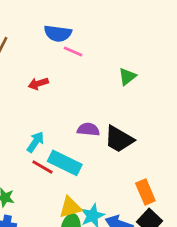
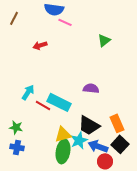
purple semicircle: (88, 129) -> (91, 88), moved
black trapezoid: (119, 139) -> (89, 125), moved
cyan arrow: (35, 142) -> (28, 92), moved

